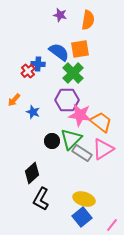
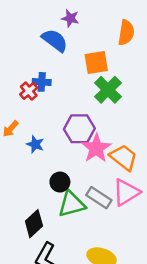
orange semicircle: (88, 20) -> (126, 33), moved
blue semicircle: (59, 52) -> (55, 40), moved
green cross: (73, 73) -> (108, 90), moved
pink star: (80, 115) -> (96, 148), turned 30
green triangle: (71, 139) -> (72, 204), moved, turned 30

